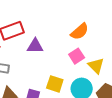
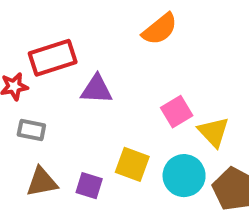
orange semicircle: (80, 32) -> (160, 29), moved

